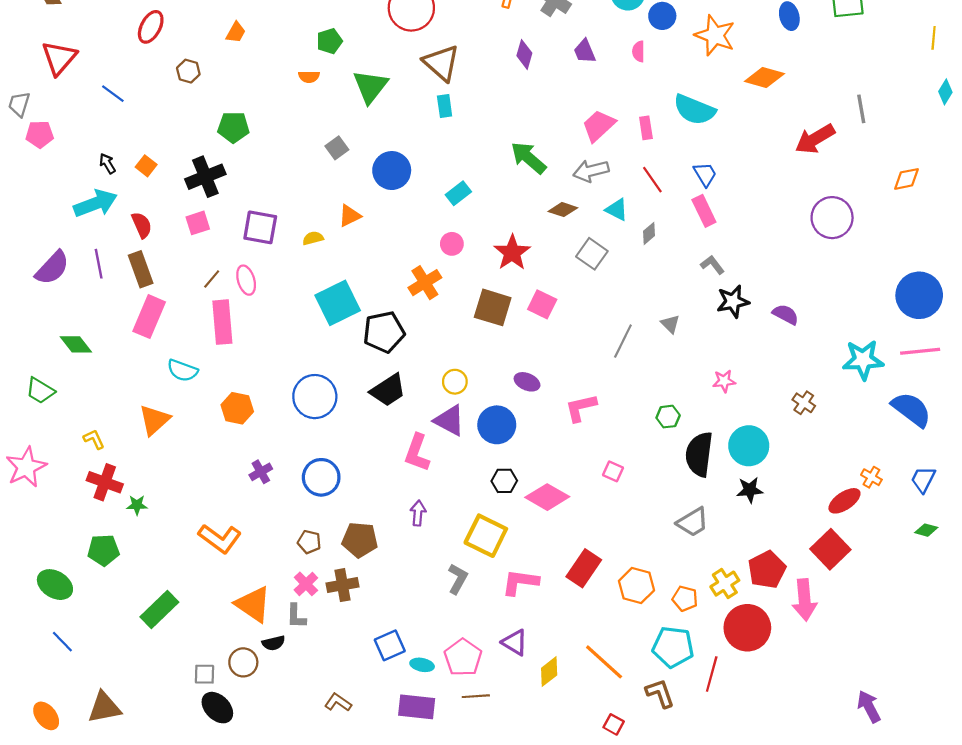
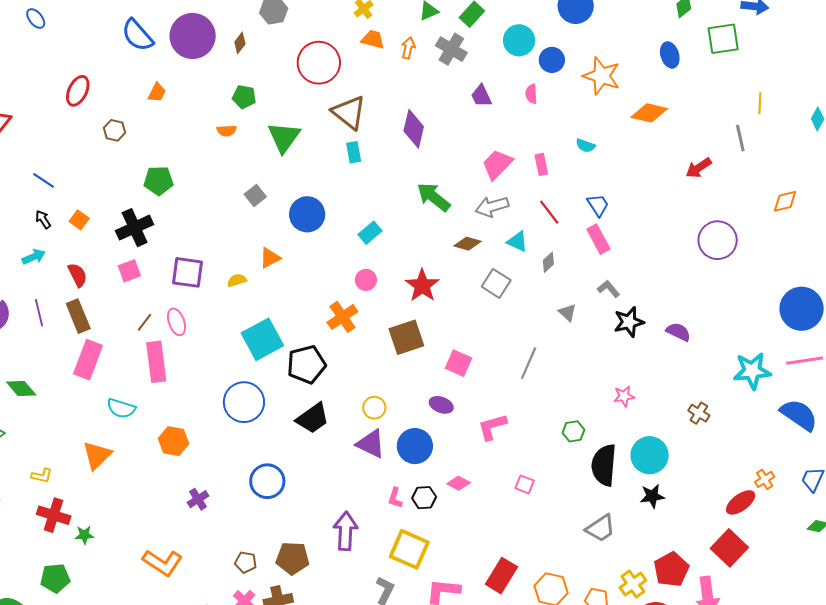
yellow line: (934, 38) -> (760, 103), moved
green pentagon: (329, 41) -> (244, 97), turned 30
purple diamond: (524, 54) -> (414, 129), moved, size x1.4
blue line: (113, 94) -> (43, 180), moved
cyan semicircle: (694, 110) -> (586, 146), size x0.5
red arrow: (815, 139) -> (699, 168), size x0.7
cyan arrow: (95, 203) -> (34, 257), size x0.6
pink square: (542, 304) -> (458, 363), moved
brown square: (493, 307) -> (406, 337), turned -33
gray triangle: (670, 324) -> (567, 313), moved
blue circle: (315, 397) -> (244, 402), moved
yellow L-shape: (94, 439) -> (42, 476), turned 130
pink L-shape: (417, 453) -> (395, 498), moved, size x0.6
blue circle: (321, 477) -> (267, 481), moved
orange cross: (871, 477) -> (765, 479), turned 30
pink diamond: (547, 497) -> (459, 483), moved, size x0.6
purple arrow: (418, 513) -> (345, 531), size x1.6

